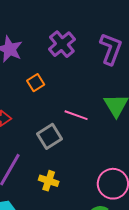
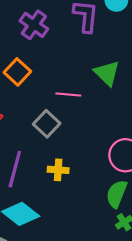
orange square: (36, 83) -> (17, 72), size x1.4

